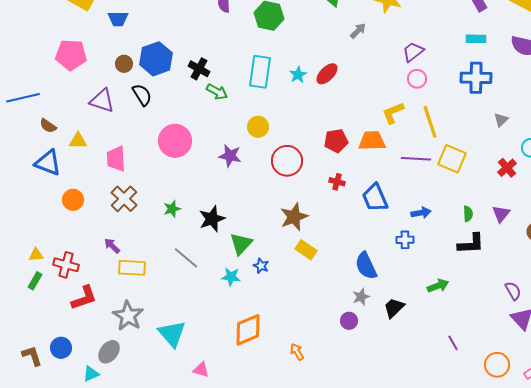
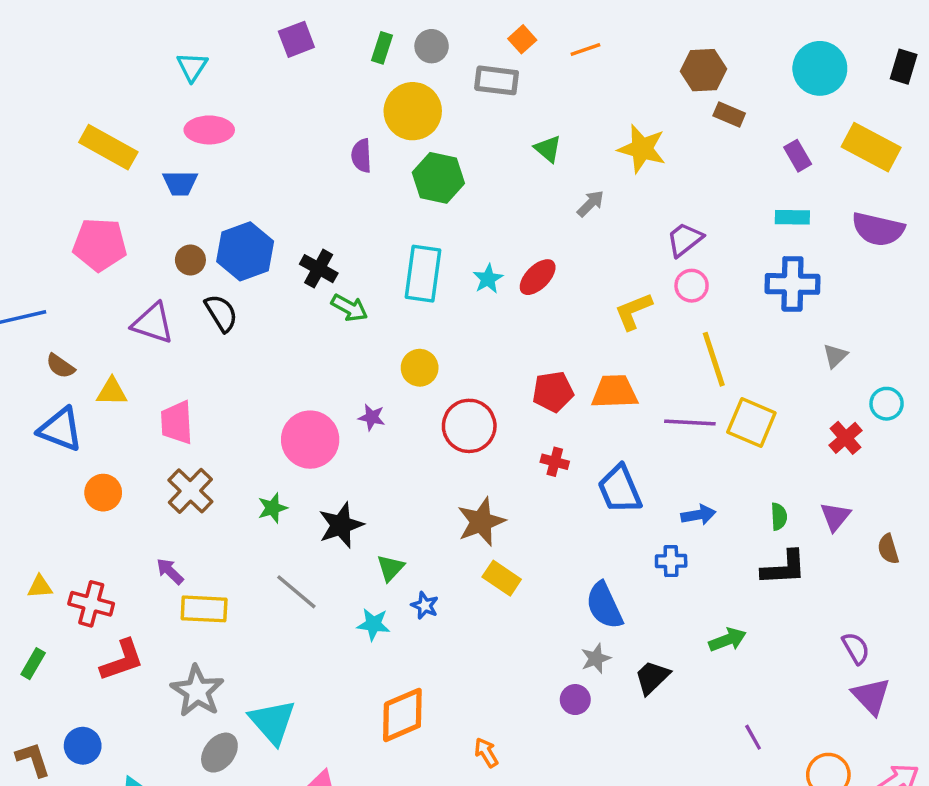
yellow L-shape: (393, 113) -> (633, 311), moved
pink circle: (175, 141) -> (310, 440), moved
purple star: (230, 156) -> (372, 417), size x0.7
green triangle: (241, 244) -> (391, 568), size x0.7
green rectangle: (35, 281) -> (33, 664), moved
gray ellipse: (109, 352) -> (219, 753), moved

